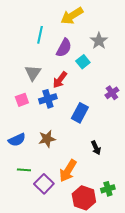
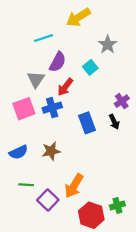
cyan line: (40, 35) -> (43, 38), turned 60
purple semicircle: (64, 48) -> (58, 62), moved
pink square: (22, 100) -> (24, 109), size x1.5
blue rectangle: (80, 113) -> (87, 123), turned -48
black arrow: (96, 148) -> (114, 122), moved

